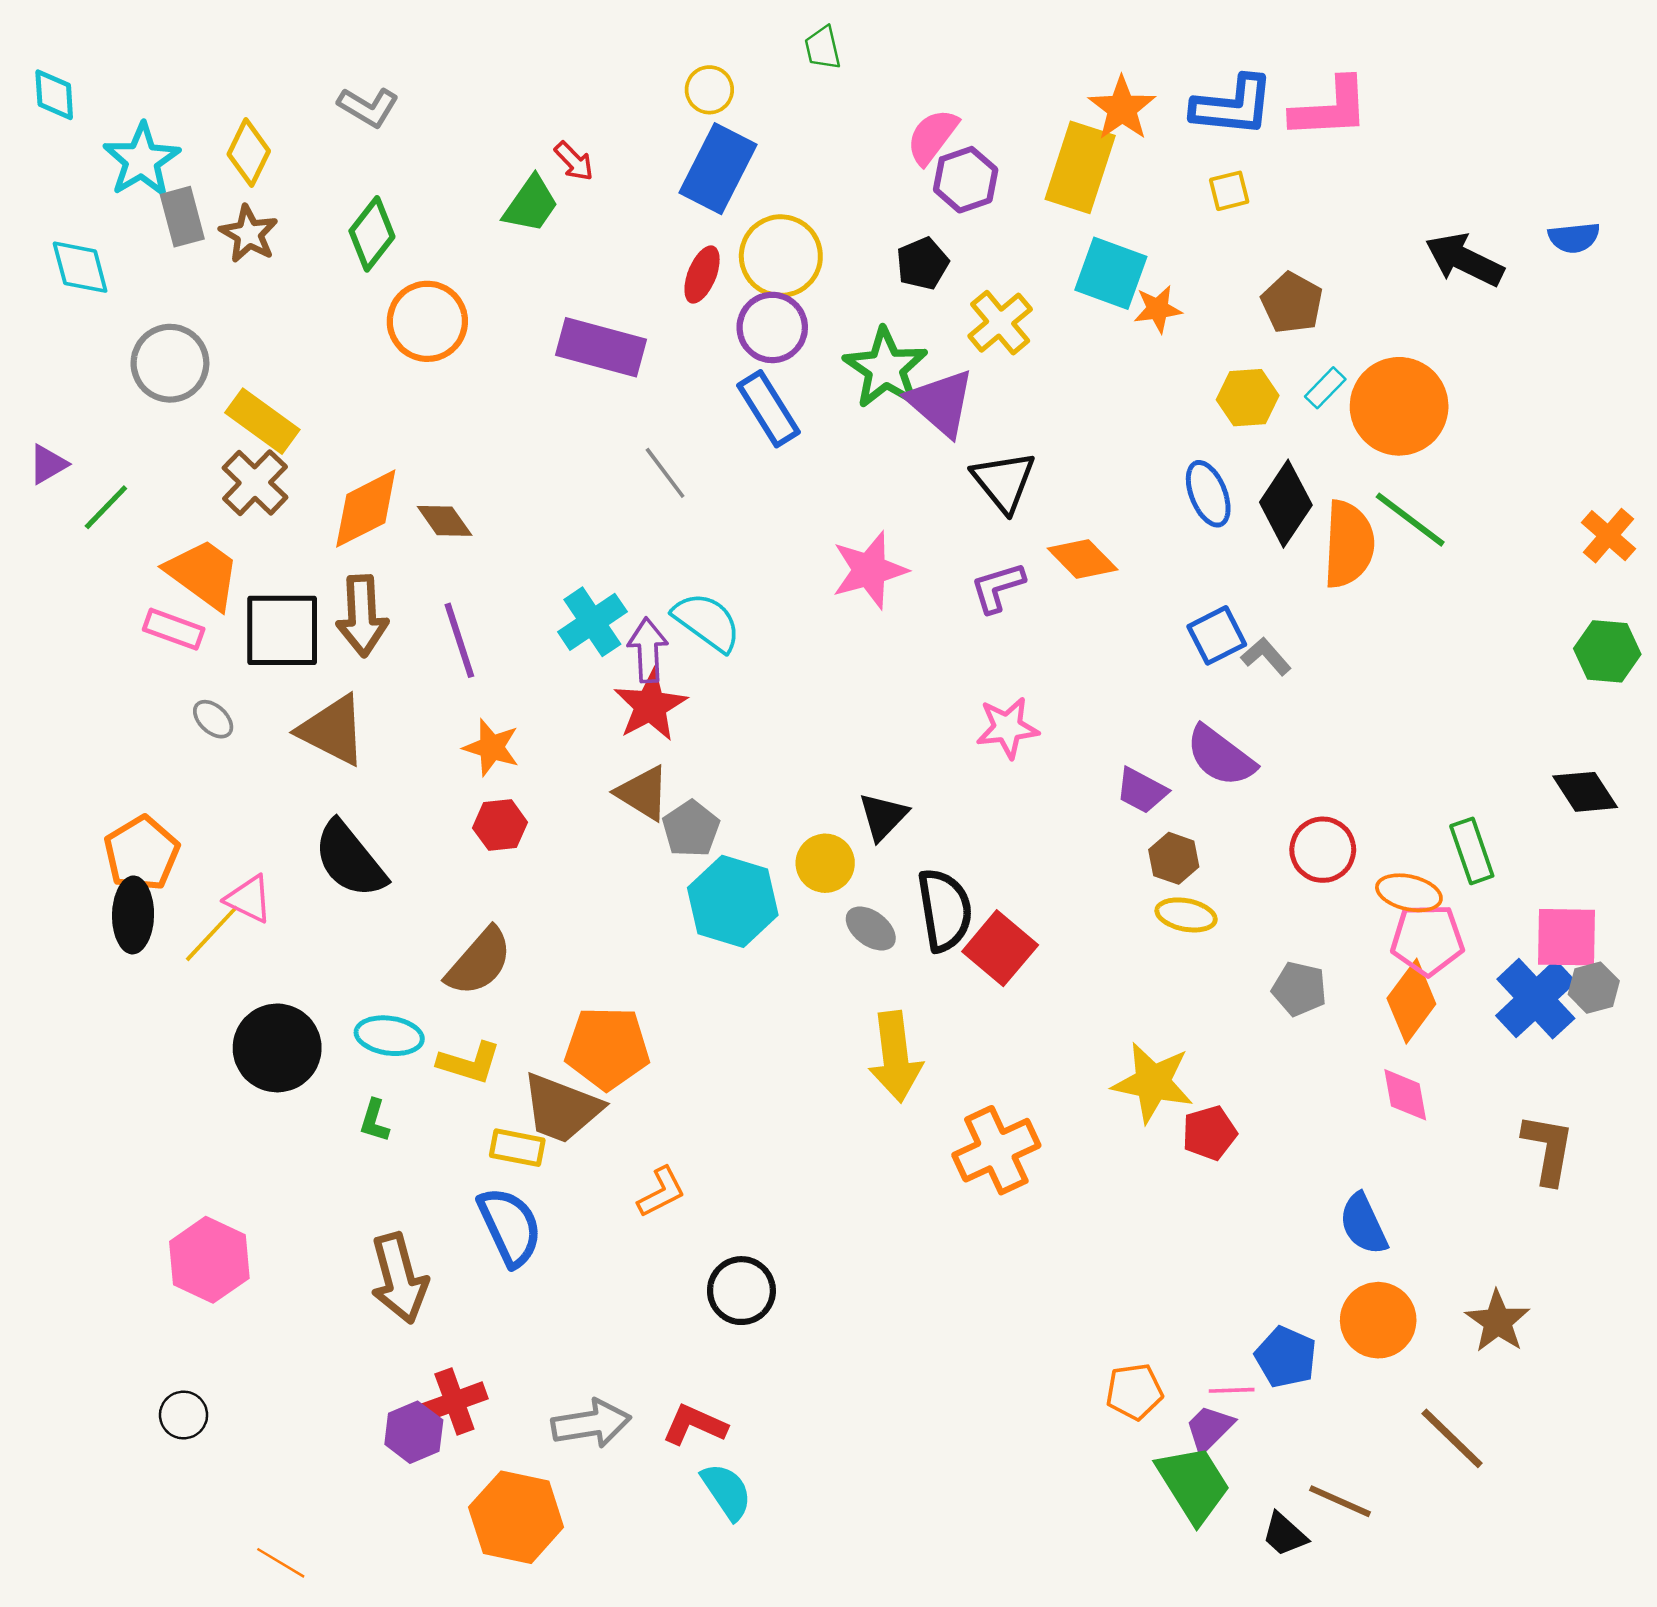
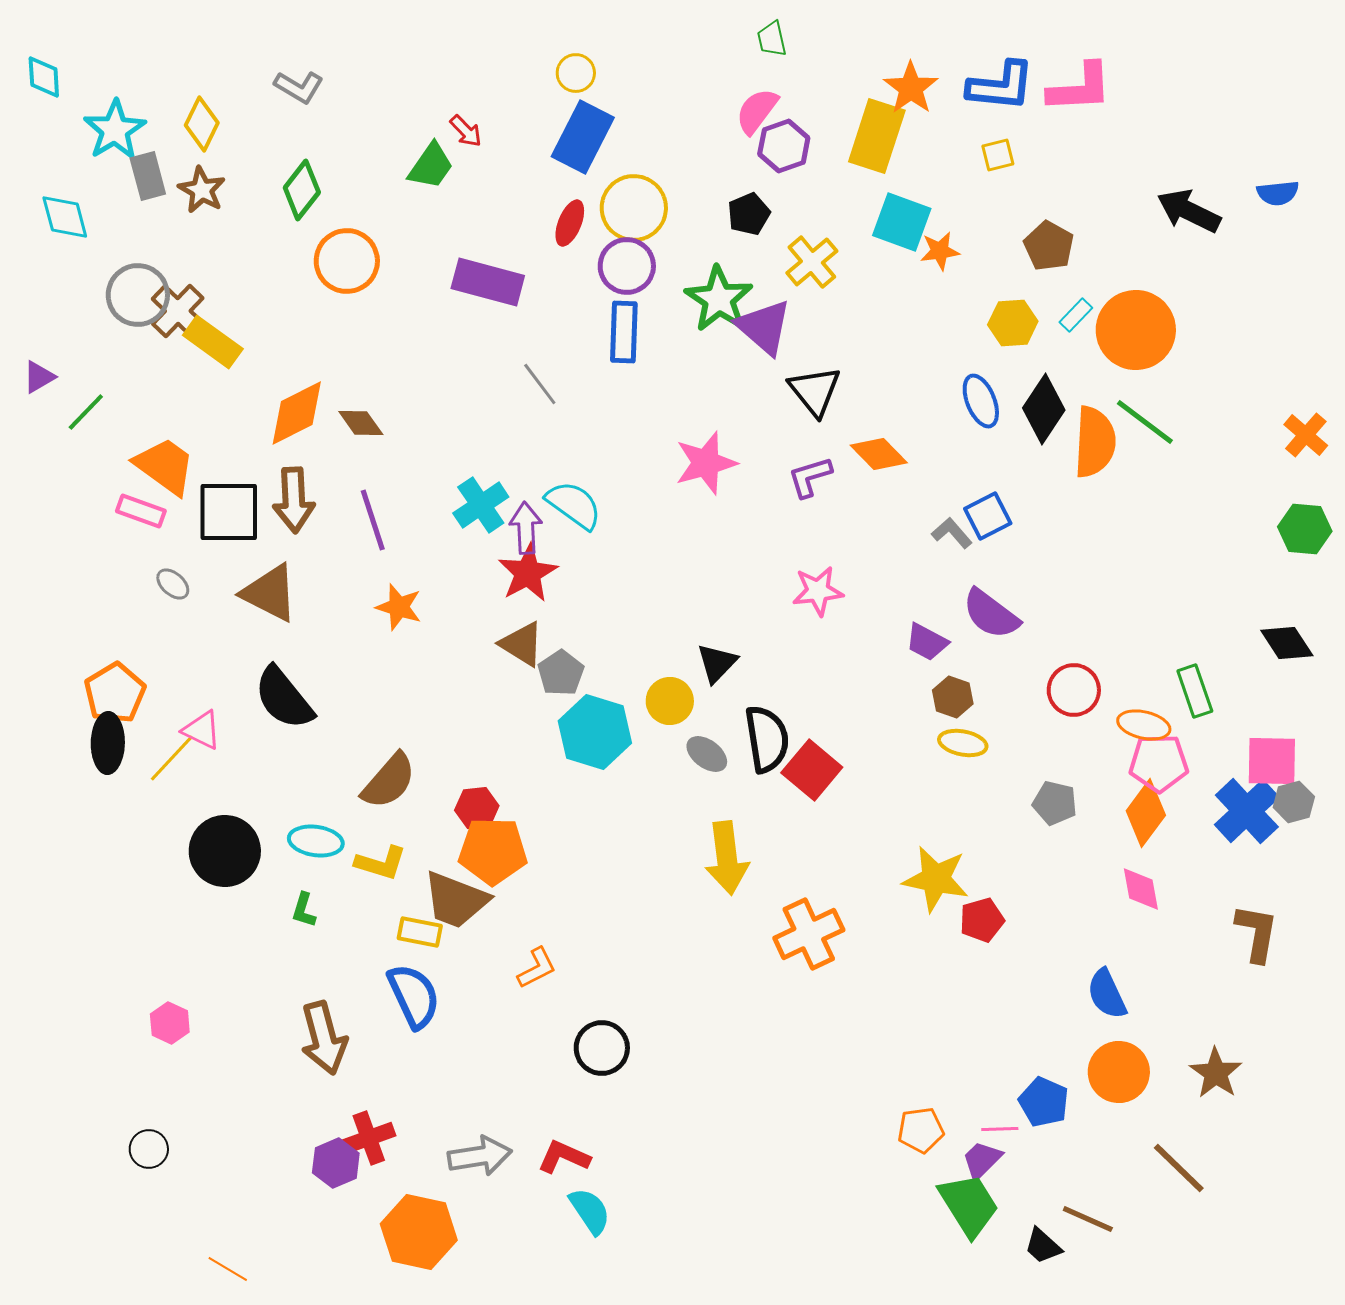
green trapezoid: (823, 48) -> (772, 39), moved
blue rectangle: (769, 409) -> (624, 332), turned 34
brown cross: (255, 483) -> (178, 311), moved
gray L-shape: (1266, 656) -> (952, 533), moved
red hexagon: (500, 825) -> (477, 808), moved
pink hexagon: (209, 1260) -> (170, 1023), size x0.6

